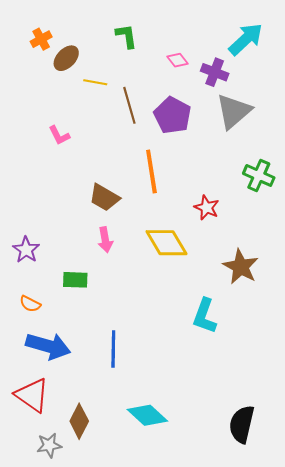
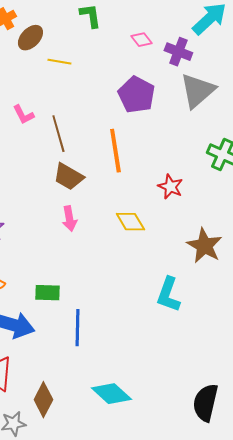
brown line: (129, 105) -> (58, 134), moved
yellow diamond: (166, 243) -> (130, 222), size x0.7
green rectangle: (75, 280) -> (47, 293), moved

